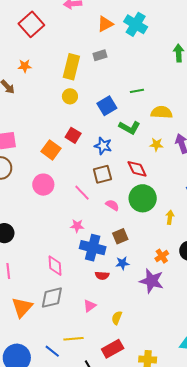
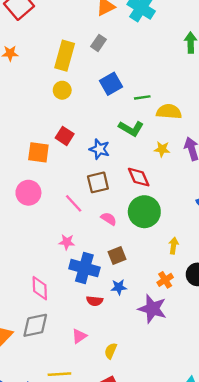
gray rectangle: (100, 55) -> (98, 43), turned -40
green line: (137, 91) -> (142, 97), moved
blue square: (107, 106) -> (111, 84), moved
orange square: (51, 150) -> (38, 152), turned -30
yellow arrow: (170, 217) -> (174, 246), moved

